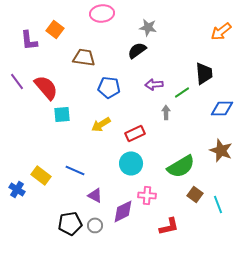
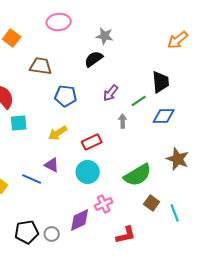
purple arrow: (154, 84) -> (111, 93), turned -48
blue diamond: (222, 108) -> (164, 116), moved
purple triangle: (95, 195) -> (52, 165), moved
pink cross: (147, 195) -> (104, 204), turned -30

